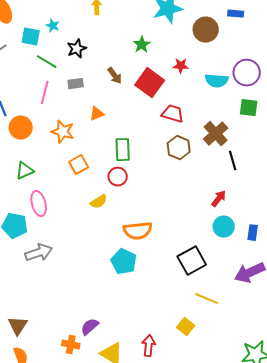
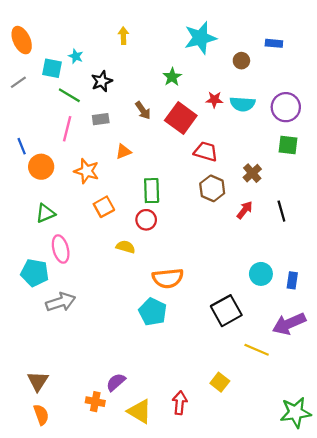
brown circle: (206, 30) -> (241, 61), size x0.6
cyan semicircle: (217, 81) -> (242, 104), moved
brown cross: (216, 134) -> (252, 173), size x0.7
black line: (233, 161) -> (281, 211), moved
red arrow: (219, 199) -> (245, 210), moved
yellow semicircle: (99, 202) -> (126, 247), turned -132
yellow line: (207, 299) -> (257, 350), moved

